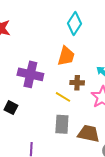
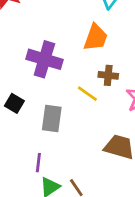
gray rectangle: (62, 124) -> (52, 119), moved

